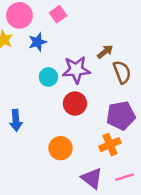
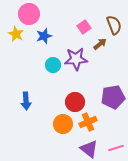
pink square: (58, 14) -> (84, 27), moved
brown semicircle: (122, 72) -> (114, 25), moved
red circle: (75, 104) -> (75, 102), moved
orange cross: (110, 145) -> (88, 122), moved

